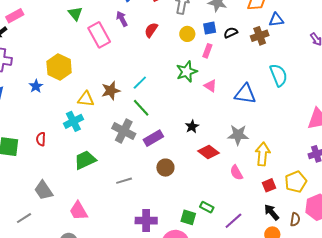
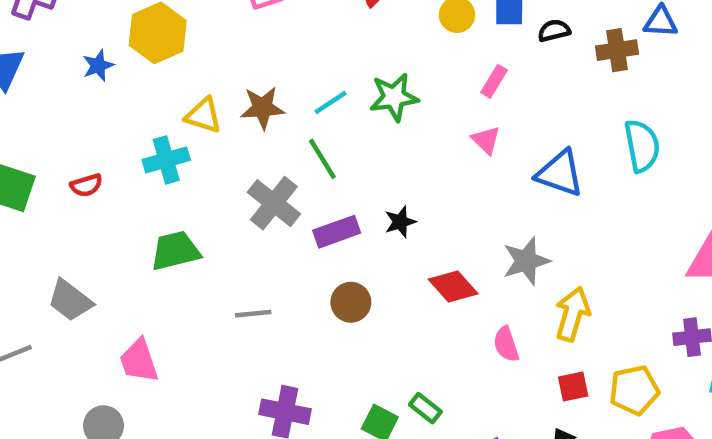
pink rectangle: (207, 51) -> (494, 81), moved
green star: (187, 72) -> (394, 97), moved
black star: (192, 126) -> (400, 222), moved
gray star: (238, 135) -> (526, 261), turned -30
red semicircle: (41, 139) -> (86, 185), turned -120
gray trapezoid: (44, 190) -> (70, 300), turned -30

